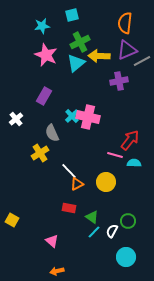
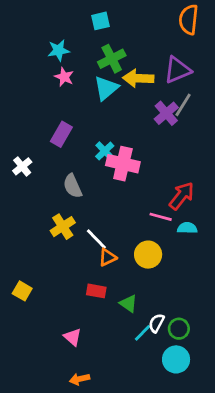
orange semicircle: (125, 23) -> (189, 20), moved
cyan star: (42, 26) -> (59, 50), moved
pink star: (46, 55) -> (64, 77), size x0.6
gray line: (142, 61) -> (183, 105), moved, turned -30
purple cross: (119, 81) -> (166, 113), turned -30
cyan cross: (72, 116) -> (105, 151), moved
yellow cross: (40, 153) -> (63, 227), moved
yellow square: (12, 220) -> (22, 291), moved
green circle: (128, 221) -> (179, 329), moved
cyan line: (94, 232) -> (142, 333), moved

